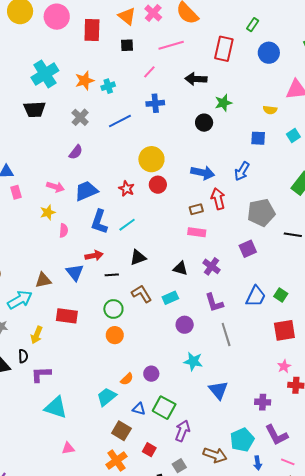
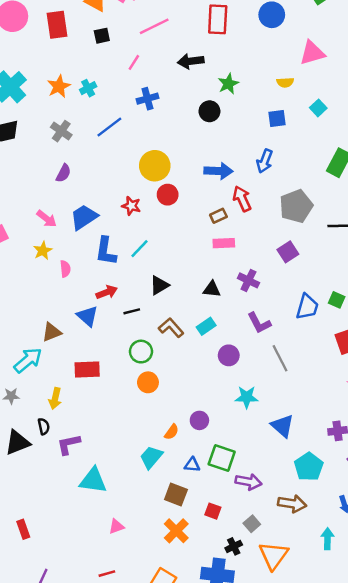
pink arrow: (55, 187) -> (47, 219), turned 30
purple arrow: (183, 431) -> (249, 482), turned 90
cyan pentagon: (242, 440) -> (309, 467), moved

